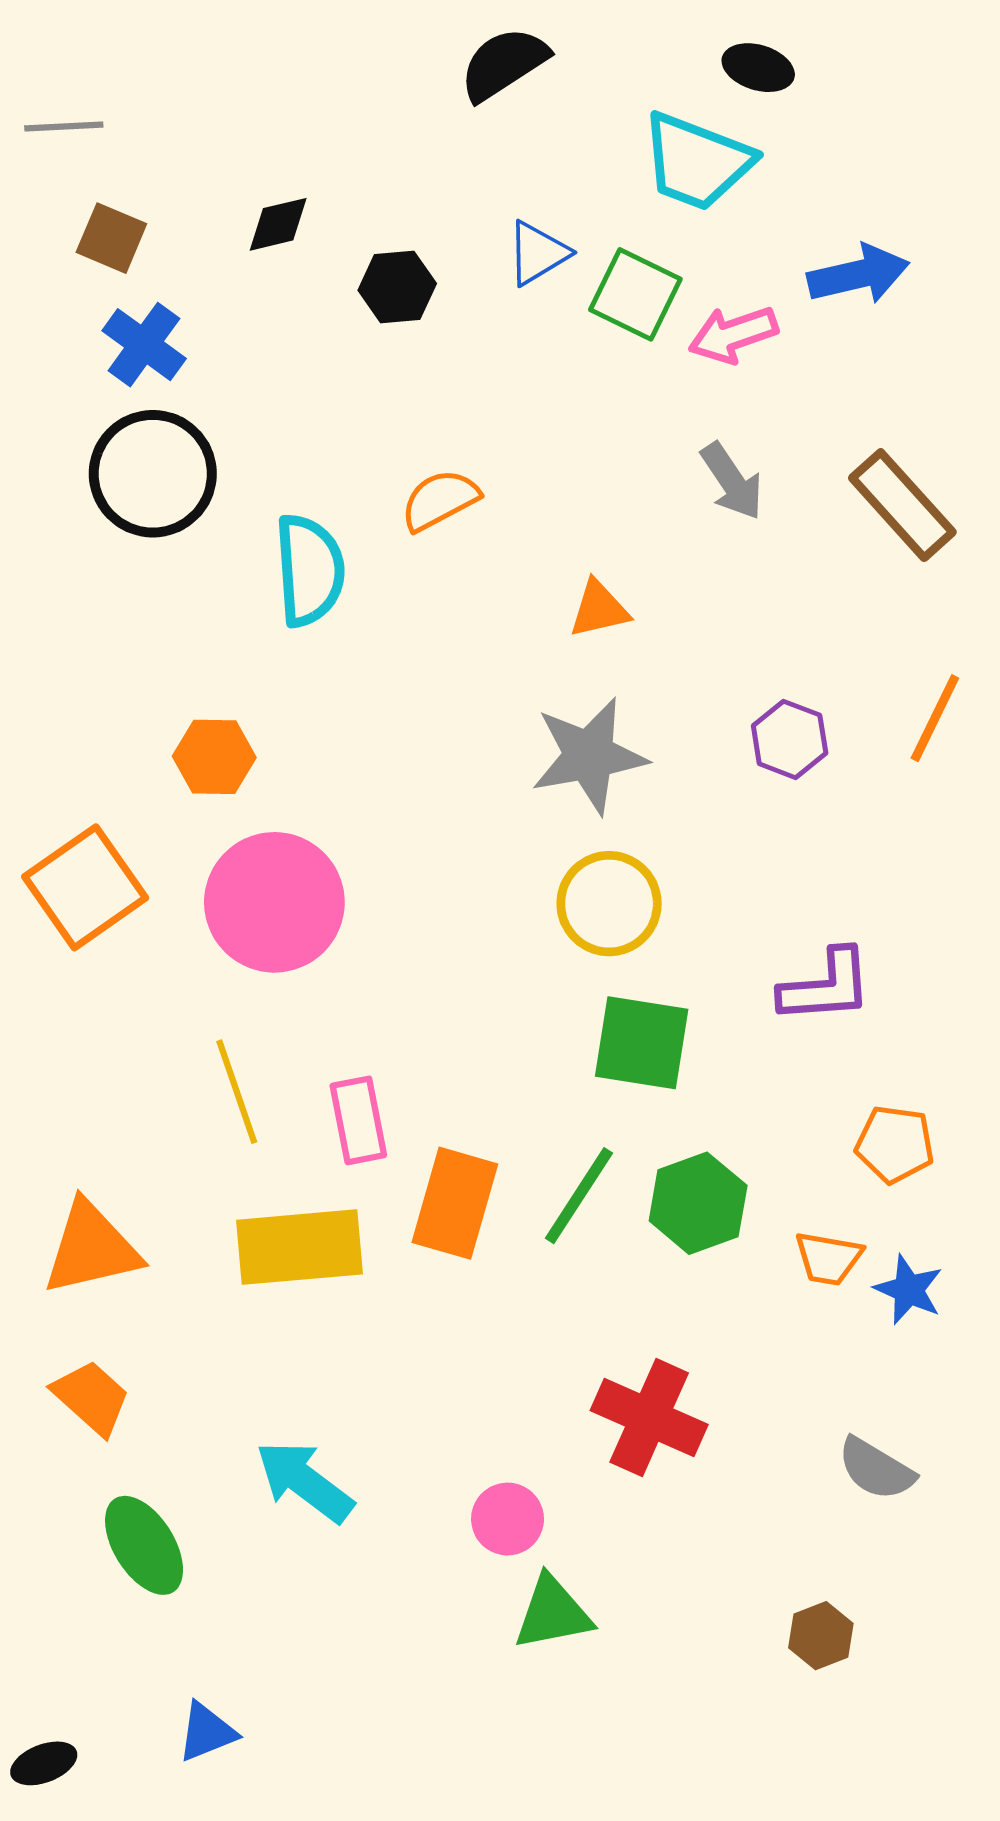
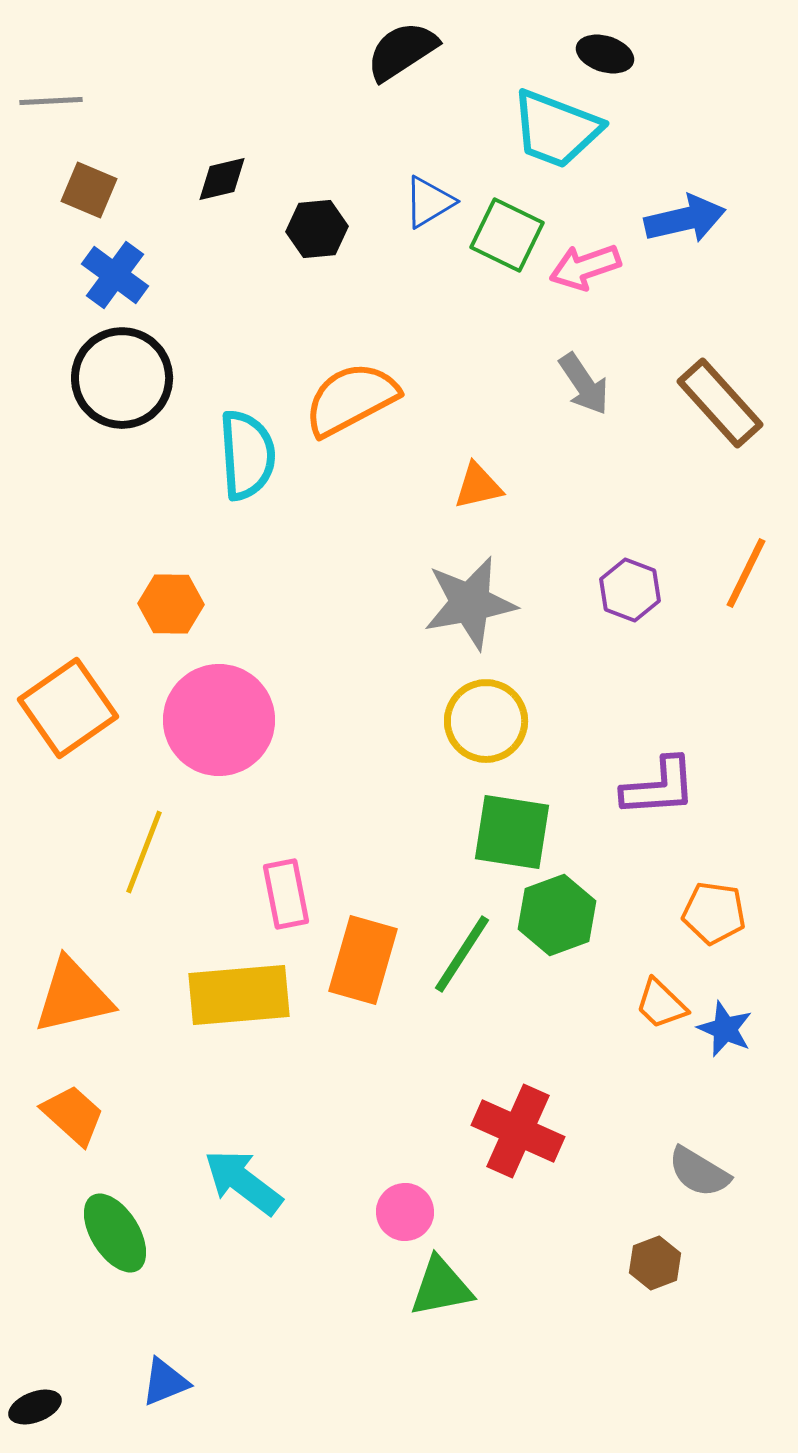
orange semicircle: (440, 500) -> (351, 399), size x1.5
yellow line: (237, 1092) -> (144, 852), moved, turned 40
green hexagon: (698, 1203) -> (557, 915), moved
orange trapezoid: (828, 1258) -> (661, 1004), turned 34
brown hexagon: (821, 1636) -> (655, 1263), moved

